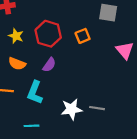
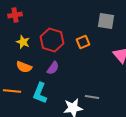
gray line: (97, 108) -> (92, 97), moved

